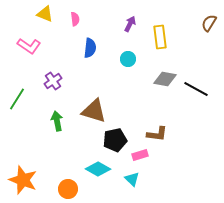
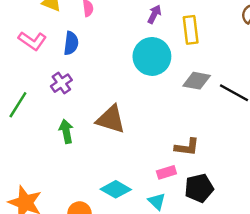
blue semicircle: (90, 48) -> (71, 43), moved
cyan circle: (128, 59) -> (152, 56), size x2.0
black pentagon: (115, 140) -> (199, 188), moved

